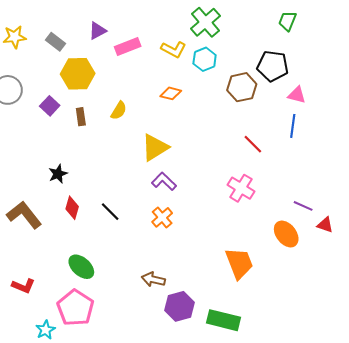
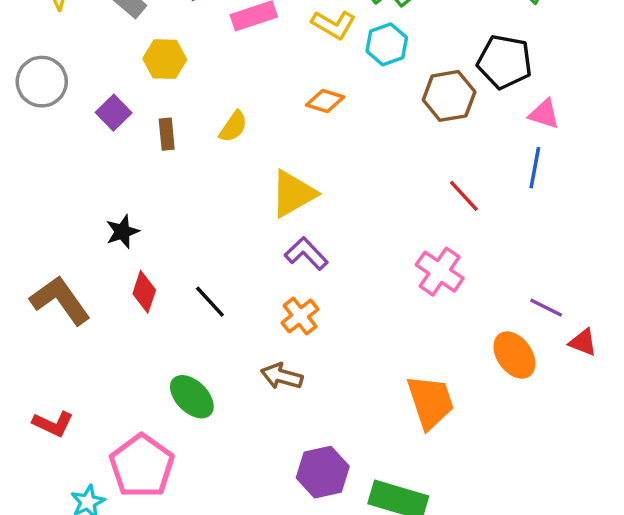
yellow hexagon: (78, 74) -> (165, 59), size x0.7
green ellipse: (81, 267) -> (192, 397), moved
brown arrow: (153, 279) -> (282, 376), moved

